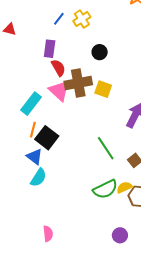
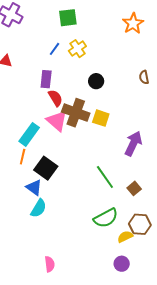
brown cross: (78, 83) -> (76, 113), turned 32
orange line: (33, 130) -> (23, 157), moved
yellow semicircle: (124, 187) -> (125, 237), moved

